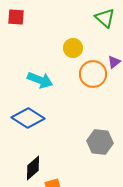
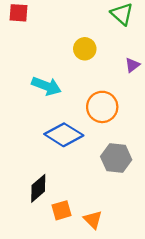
orange circle: (93, 74) -> (102, 107), moved
blue diamond: (28, 118) -> (64, 135), moved

